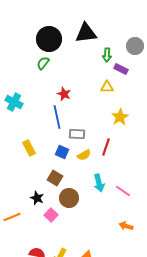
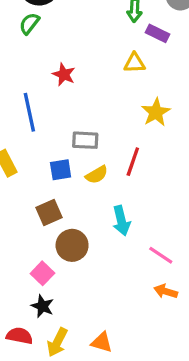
blue line: (57, 117) -> (29, 112), moved
blue square: (62, 152) -> (61, 170), turned -32
brown square: (55, 178) -> (49, 212), turned 35
pink line: (123, 191) -> (161, 255), moved
black star: (37, 198) -> (42, 306), moved

